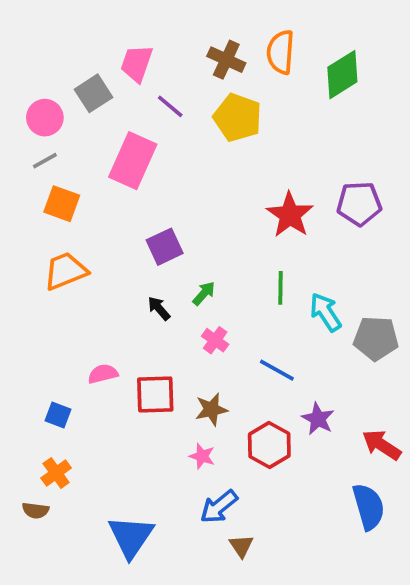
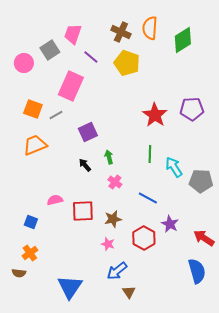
gray line: (45, 161) -> (56, 115), moved
green arrow: (204, 293) -> (109, 157), turned -56

